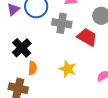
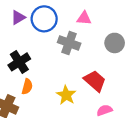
red trapezoid: (87, 37) -> (95, 81), moved

